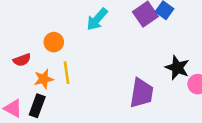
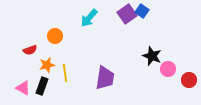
yellow line: (66, 73) -> (65, 73), moved
purple trapezoid: (142, 93) -> (105, 78), moved

